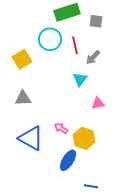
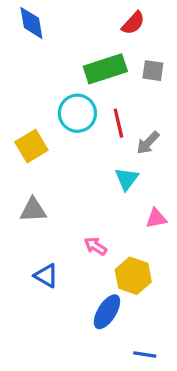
gray square: (96, 21) -> (153, 71), moved
pink arrow: (61, 128) -> (95, 246), moved
blue triangle: (31, 138) -> (46, 276), size x0.6

